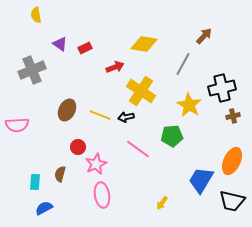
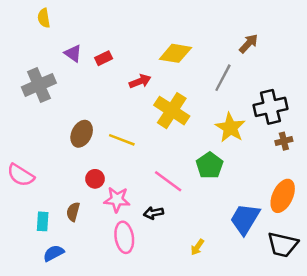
black arrow: (126, 117) -> (154, 213), moved
pink semicircle: (17, 125) -> (21, 175), moved, turned 35
green pentagon: (172, 136) -> (210, 165), turned -30
pink star: (96, 164) -> (117, 200), turned 30

